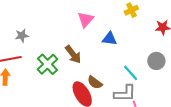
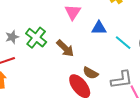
green cross: (48, 64) -> (36, 38), moved
cyan line: (131, 73) -> (123, 43), moved

